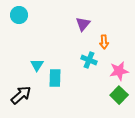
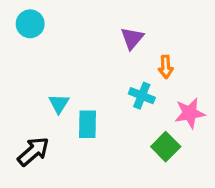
green square: (119, 95) -> (166, 147), moved

